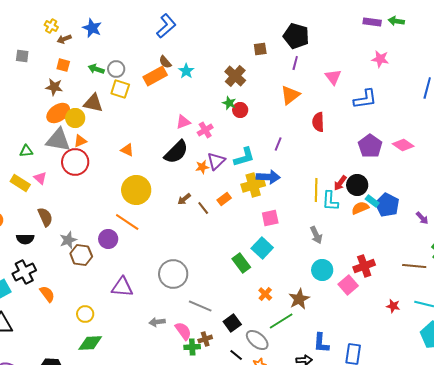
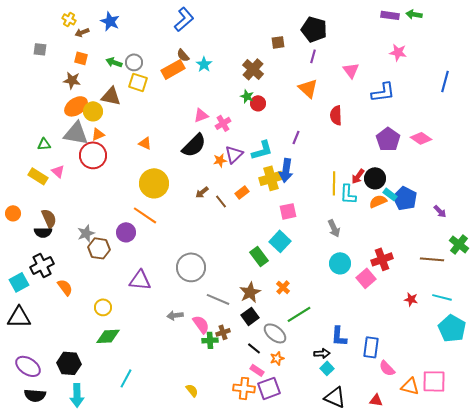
orange triangle: (290, 95) -> (308, 88), turned -40
blue arrow: (268, 177) -> (286, 170), turned 95
brown semicircle: (45, 217) -> (49, 218), moved
brown star: (299, 299) -> (250, 292), moved

